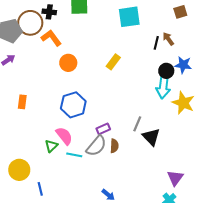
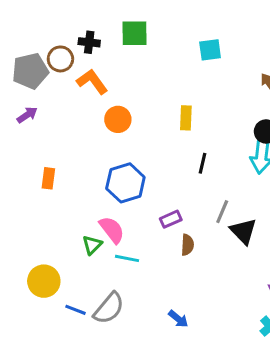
cyan square: (129, 17) -> (210, 50), size x0.7
brown circle: (30, 23) -> (60, 59), size x0.7
black line: (156, 43) -> (203, 163), moved
yellow rectangle: (113, 62) -> (186, 118), turned -35
gray semicircle: (96, 146) -> (109, 308), moved
blue line: (40, 189) -> (76, 310), turned -56

